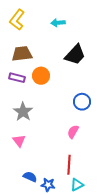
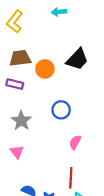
cyan arrow: (58, 23) -> (59, 12), moved
orange circle: (41, 76) -> (45, 69), moved
blue circle: (82, 102) -> (61, 110), moved

